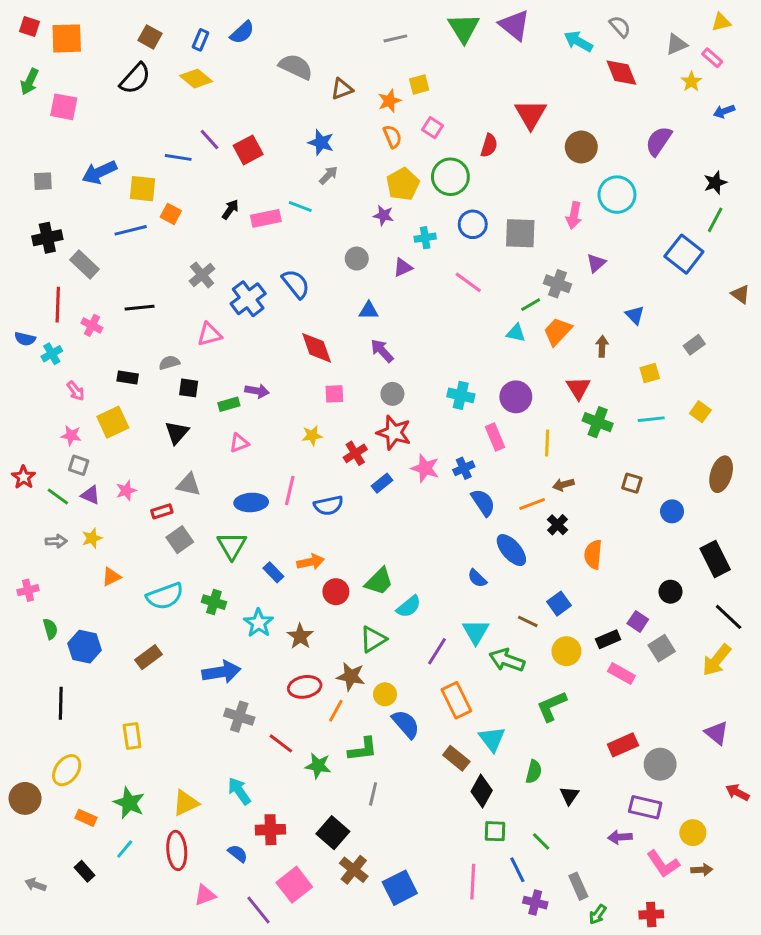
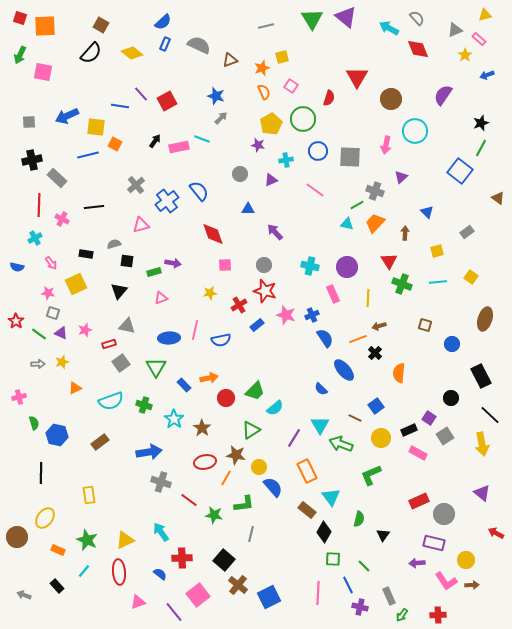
blue rectangle: (201, 40) -> (165, 44), moved
blue semicircle: (25, 339) -> (17, 267), moved
purple arrow: (382, 351) -> (275, 232), moved
yellow arrow: (717, 660) -> (482, 444), turned -50

